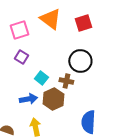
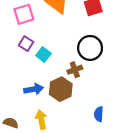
cyan square: (41, 78) -> (43, 54), moved
brown cross: (66, 81) -> (75, 70), turned -32
blue semicircle: (88, 122) -> (99, 114), size x0.6

